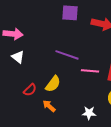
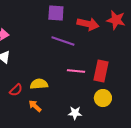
purple line: (67, 55) -> (63, 41), moved
yellow semicircle: (53, 84) -> (39, 84), turned -132

